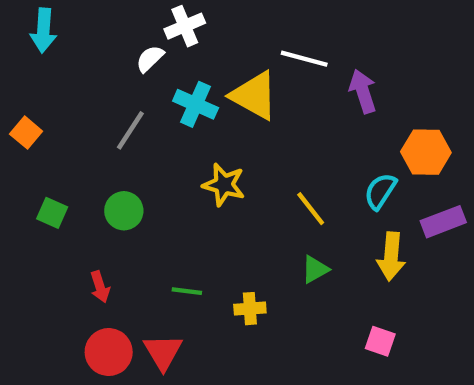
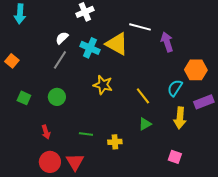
white semicircle: (150, 59) -> (62, 38), moved

